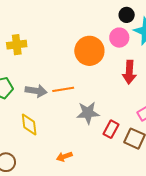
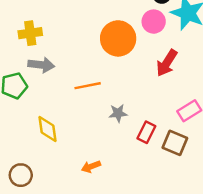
red arrow: (129, 72) -> (167, 63), turned 30
gray arrow: (36, 91) -> (41, 65), moved
gray star: (88, 113) -> (118, 113), size x0.7

